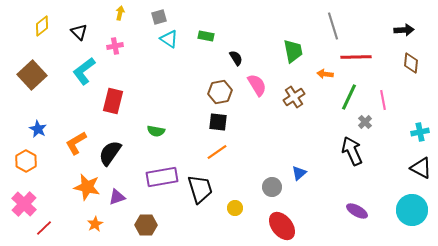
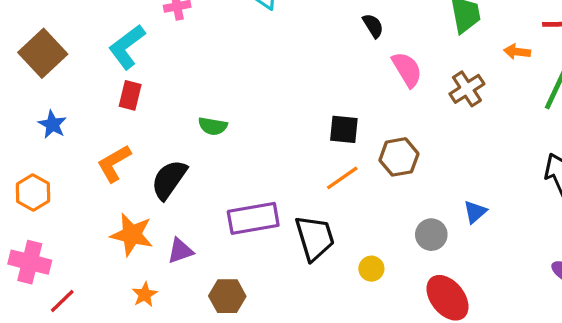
brown hexagon: (220, 92) -> (399, 157), moved
red rectangle: (113, 101) -> (130, 95), moved, size x0.7
blue star: (38, 129) -> (52, 125), moved
green semicircle: (156, 131) -> (213, 126), moved
pink cross: (24, 204) -> (30, 262), turned -30

